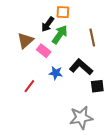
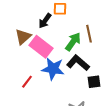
green arrow: (60, 34) -> (73, 42), moved
pink rectangle: (44, 51) -> (41, 47), size x1.6
blue star: (56, 73) -> (53, 69), size x1.6

